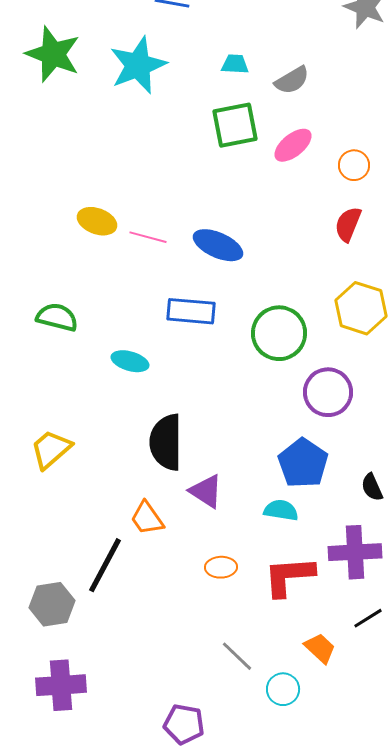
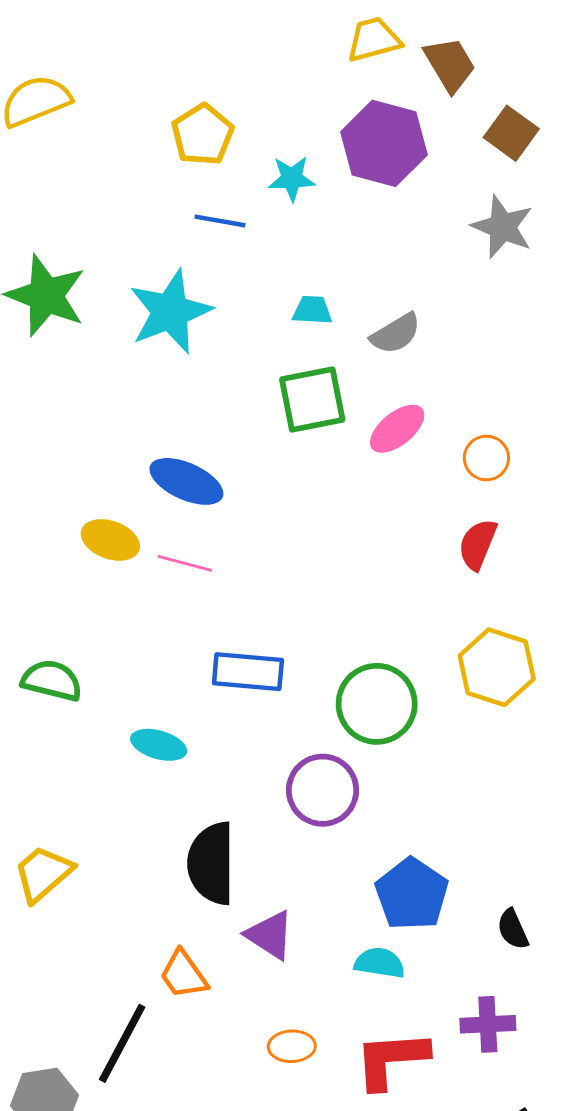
blue ellipse: (218, 245) -> (186, 481), moved
purple circle: (328, 392) -> (323, 790), moved
purple cross: (355, 552) -> (488, 1024), size x0.7

